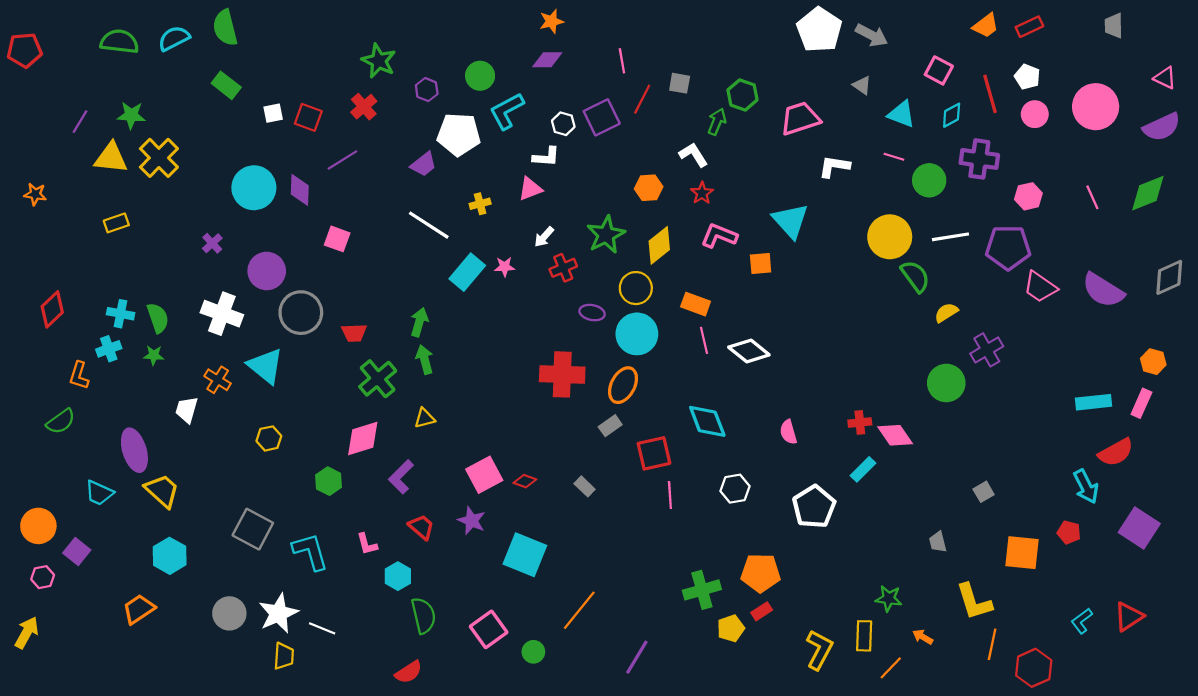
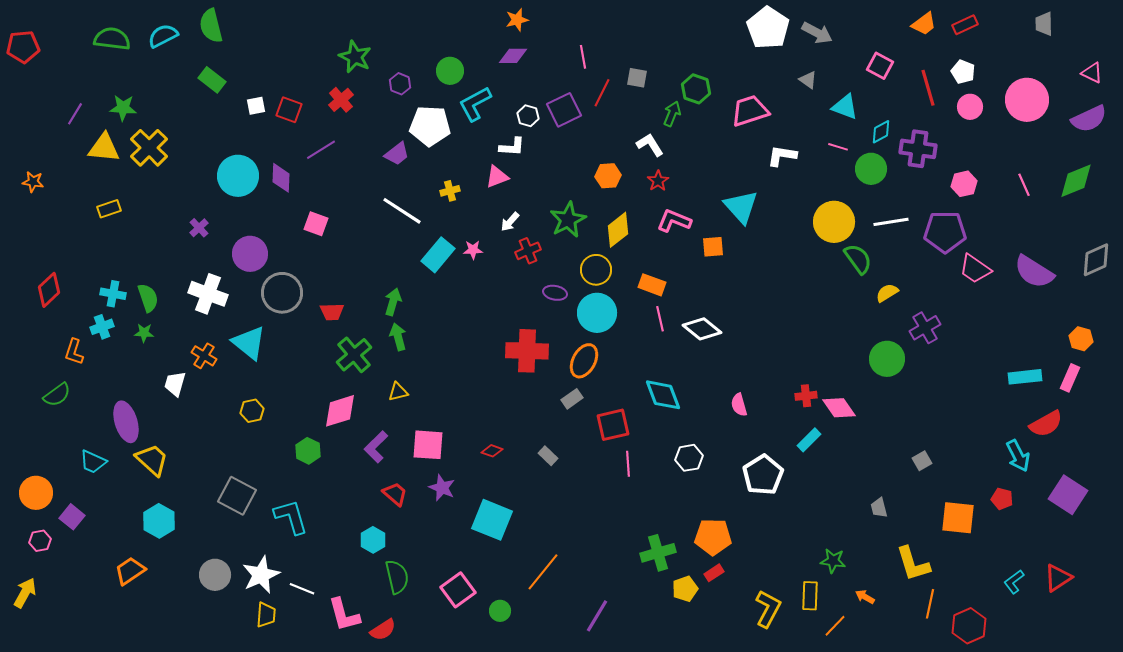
cyan diamond: (952, 115) -> (881, 132), moved
pink square: (484, 475) -> (428, 445), moved, turned 32
pink L-shape: (367, 544) -> (344, 615), moved, size x1.6

